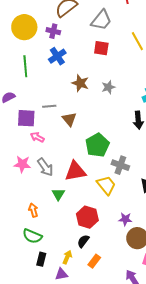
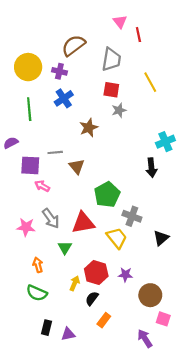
gray trapezoid: (101, 20) -> (111, 59), turned -30
brown star: (80, 83) -> (89, 128), turned 30
gray star: (108, 87) -> (119, 110), moved
pink star: (22, 164) -> (26, 227), moved
purple star: (125, 219) -> (125, 275), moved
yellow arrow: (67, 257) -> (75, 283), moved
black rectangle: (41, 259) -> (46, 328), moved

